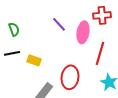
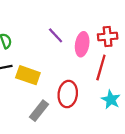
red cross: (102, 15) -> (108, 36), moved
yellow rectangle: (34, 60) -> (28, 75), size x1.5

